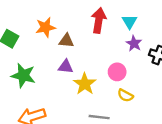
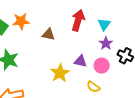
orange star: (46, 27) -> (21, 21), moved
purple triangle: (66, 67) -> (80, 61), moved
pink circle: (117, 72) -> (102, 66), moved

